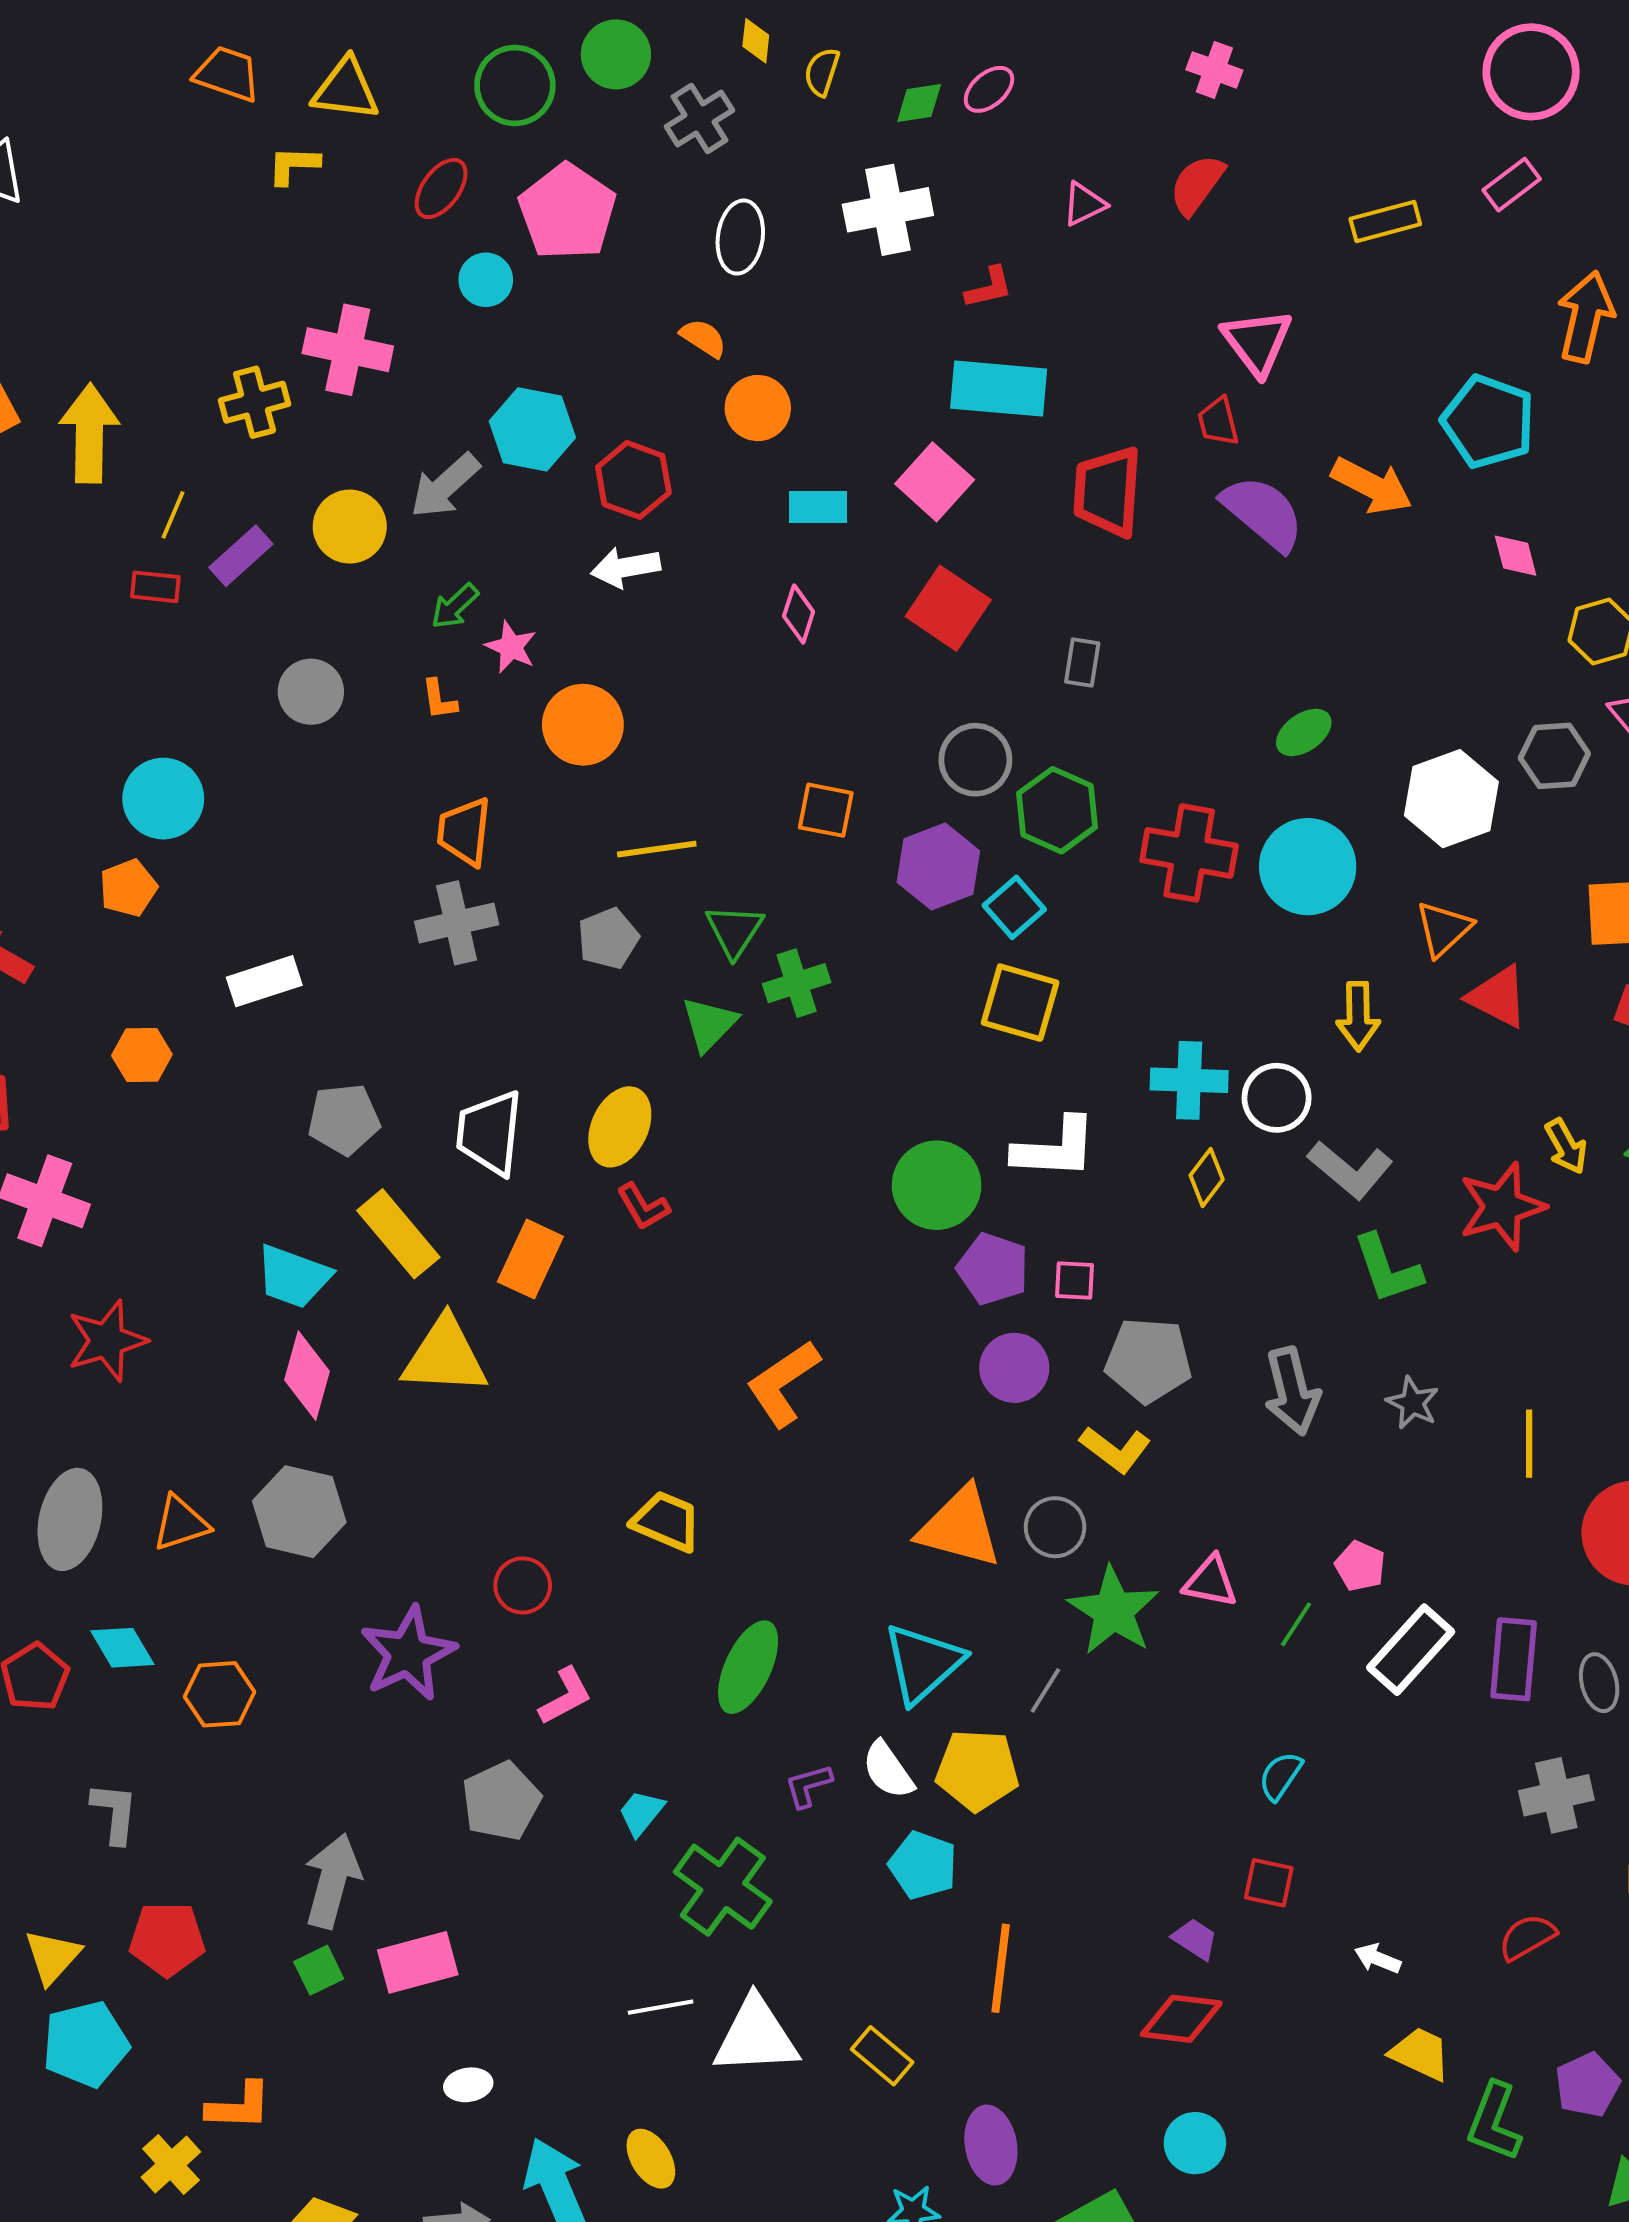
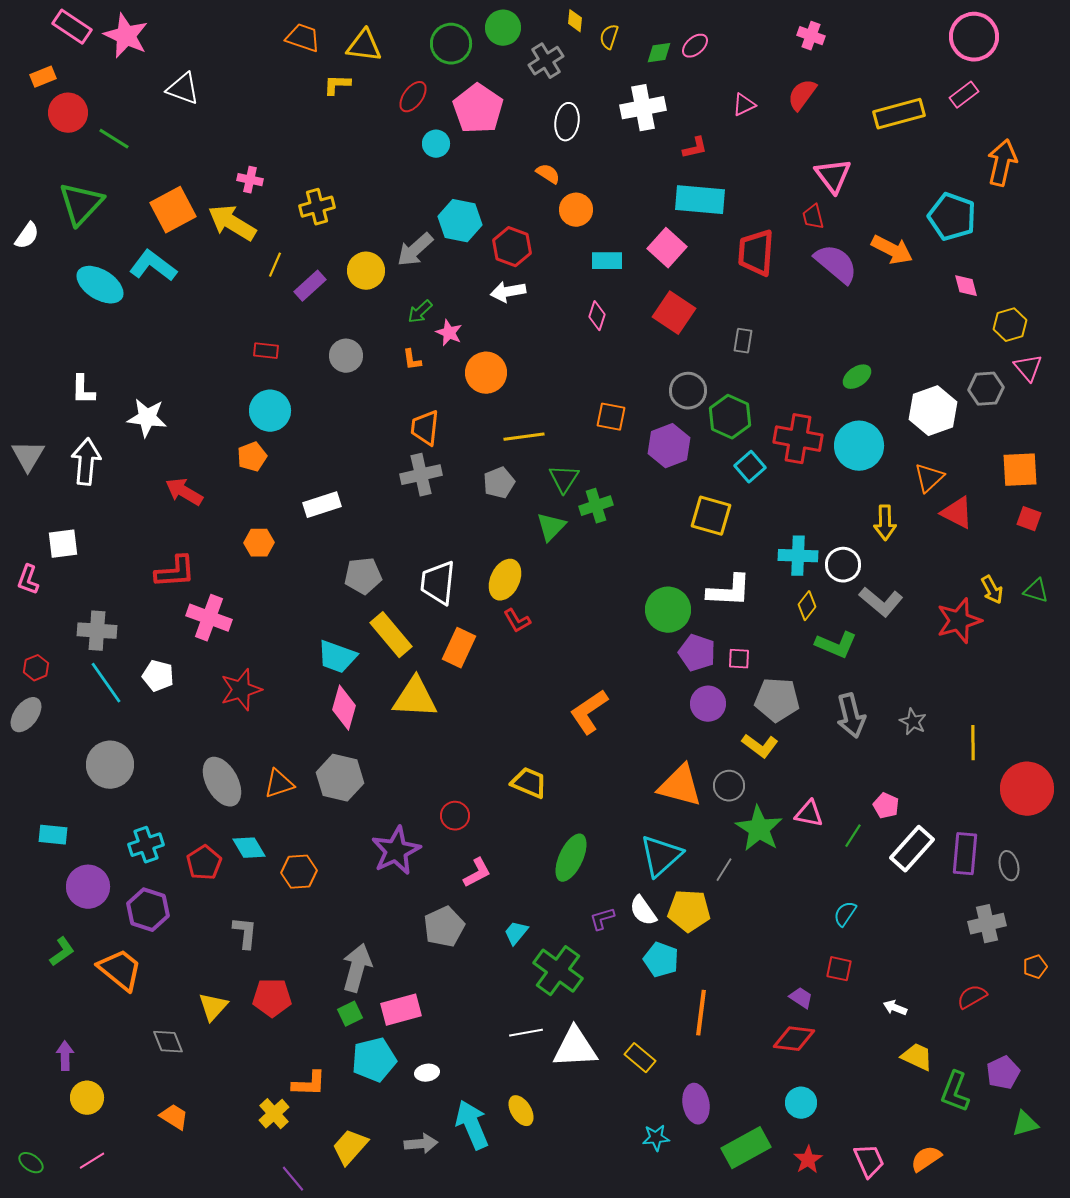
yellow rectangle: (1385, 221) -> (899, 114), size x1.4
pink cross: (348, 350) -> (250, 180), moved, size x0.6
yellow arrow: (89, 433) -> (232, 223), turned -60
red rectangle: (155, 587) -> (266, 351), moved
cyan square: (1014, 907) -> (750, 467), moved
green L-shape: (1387, 1269) -> (836, 645), moved, turned -48
gray ellipse: (70, 1519) -> (222, 782), turned -42
cyan pentagon: (85, 2044) -> (374, 1060), moved

